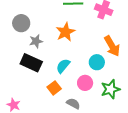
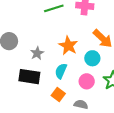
orange star: (65, 32) -> (68, 46), moved
gray star: (36, 41) -> (37, 53), moved

